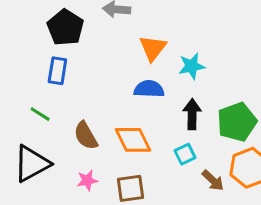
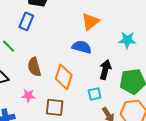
cyan star: (192, 66) -> (127, 40), moved
orange diamond: (133, 140) -> (64, 77), turned 30

